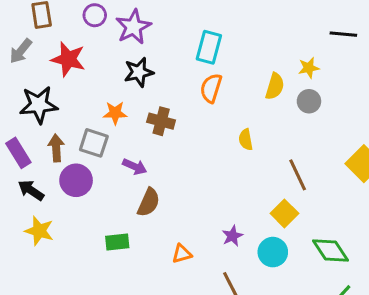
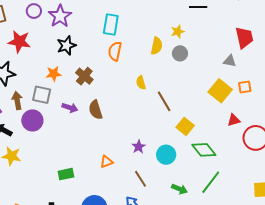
brown cross: (161, 121) -> (84, 76), turned 30
brown line: (298, 175) -> (164, 101), moved
brown semicircle: (149, 202) -> (96, 110), moved, turned 144
yellow square: (284, 213) -> (185, 126), moved
green rectangle: (117, 242) -> (66, 174), moved

